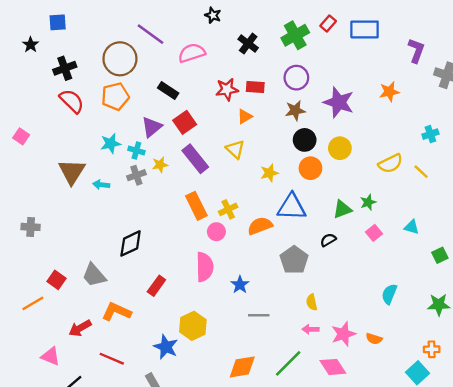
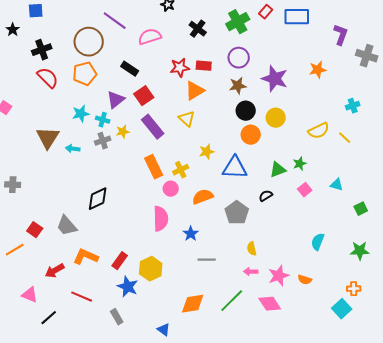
orange triangle: (245, 116) -> (195, 91), size x1.5
yellow star: (269, 173) -> (207, 152), moved
orange semicircle: (260, 226) -> (203, 197), moved
red rectangle: (156, 286) -> (120, 261), moved

